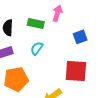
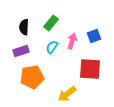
pink arrow: (57, 13) -> (72, 41), moved
green rectangle: (36, 24) -> (51, 23), turned -63

